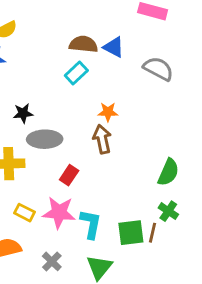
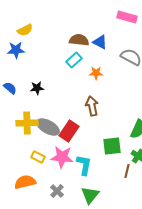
orange star: (108, 112) -> (96, 73), moved
gray ellipse: (45, 139) -> (48, 127), moved, turned 30
red rectangle: (69, 175) -> (69, 131), size x1.5
green square: (131, 233) -> (112, 146), moved

